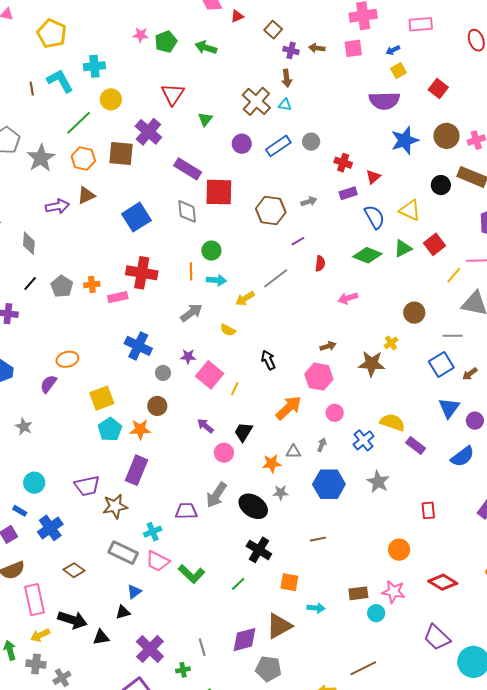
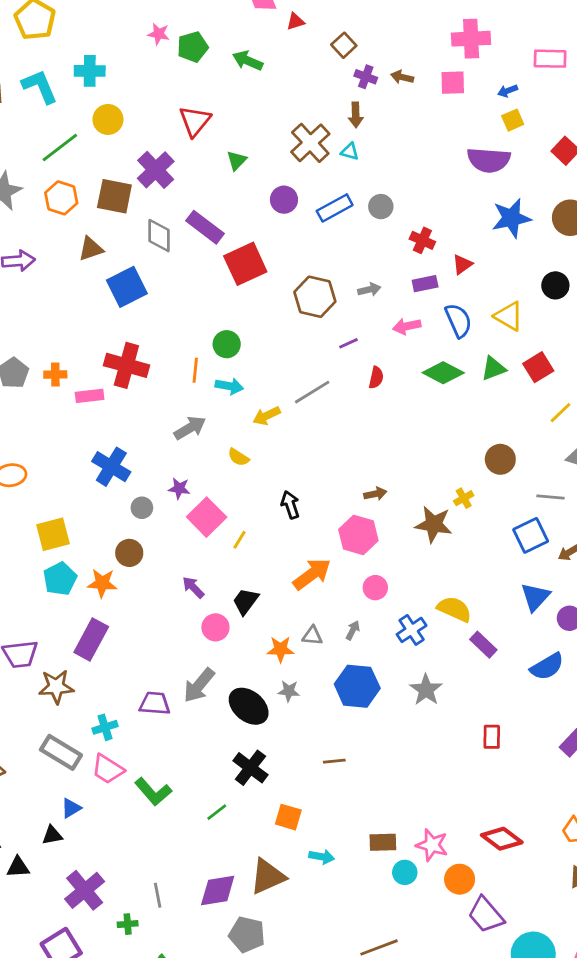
red square: (219, 192) -> (245, 264), turned -32
brown triangle: (86, 195) -> (91, 249), moved
gray diamond: (187, 211) -> (159, 236), moved
pink arrow: (348, 298) -> (407, 326), moved
orange circle: (399, 550) -> (460, 879), moved

